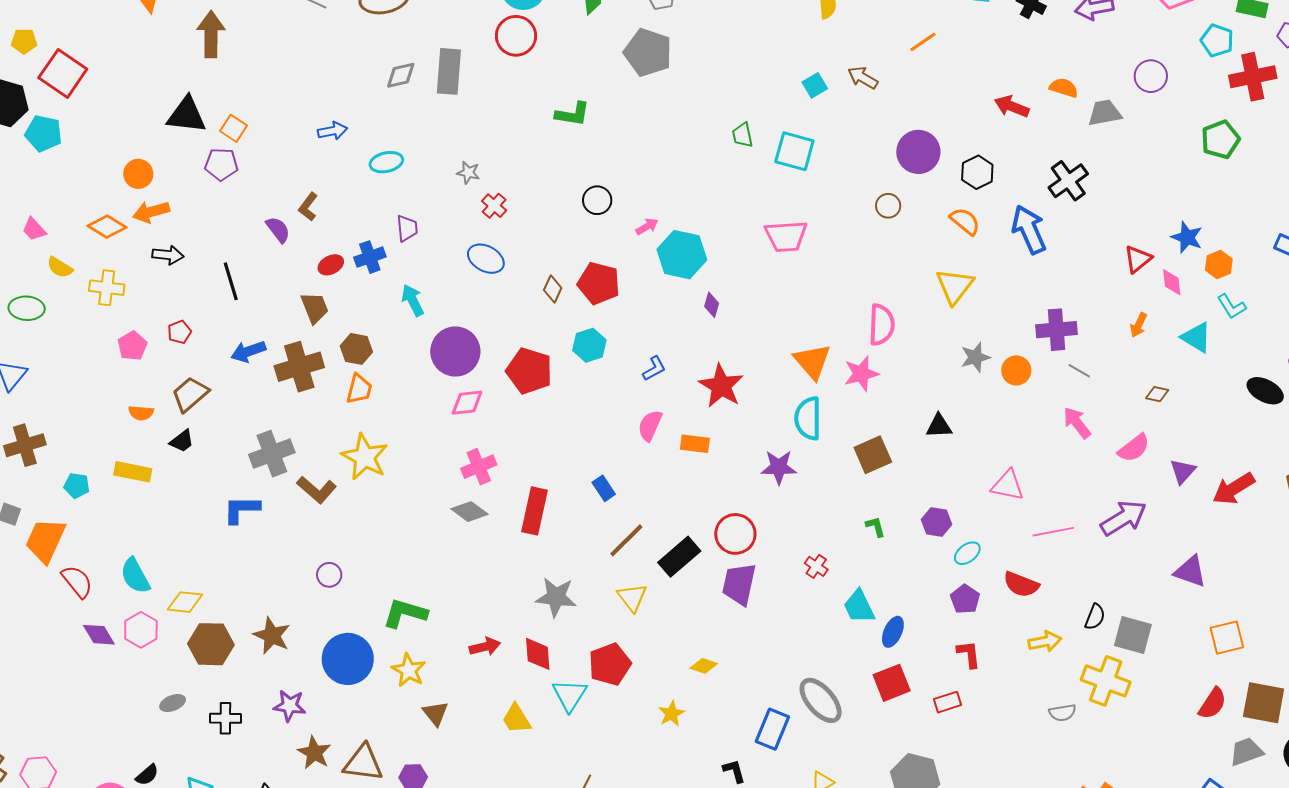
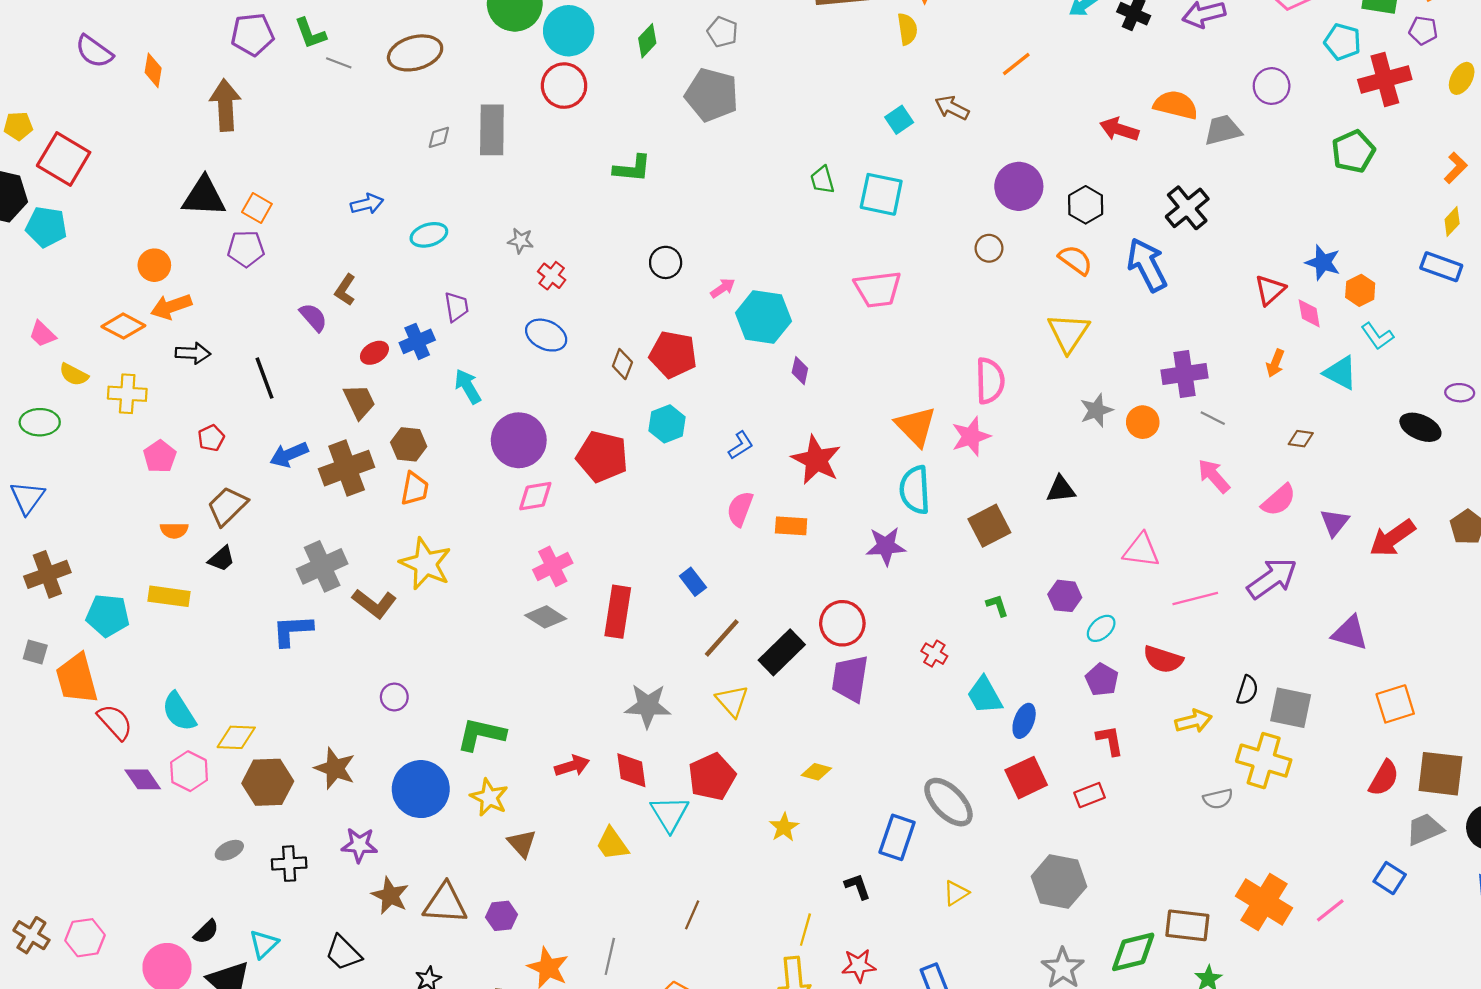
gray diamond: (401, 75) -> (439, 137), size x0.7
orange semicircle: (1064, 88) -> (1176, 105), size x1.4
cyan pentagon: (77, 486) -> (108, 615), size x1.5
orange trapezoid: (45, 540) -> (77, 679), turned -36

